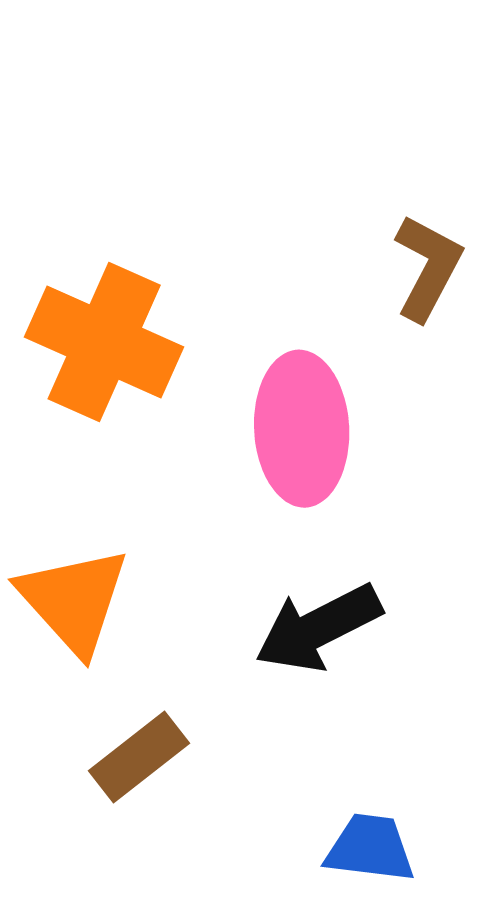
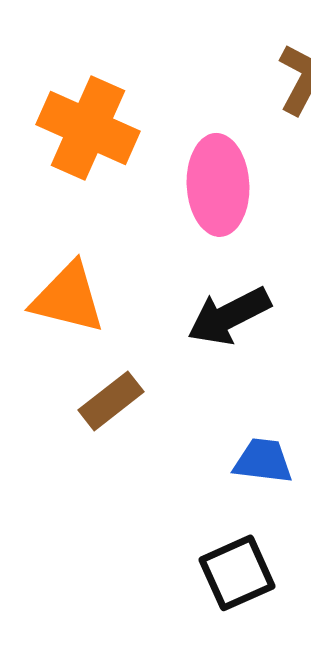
orange triangle: (74, 600) -> (68, 298), turned -34

